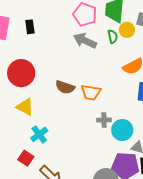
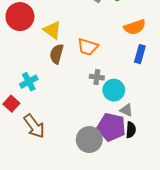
brown semicircle: (65, 87) -> (57, 54), moved, turned 78
yellow triangle: (25, 107) -> (52, 30), moved

